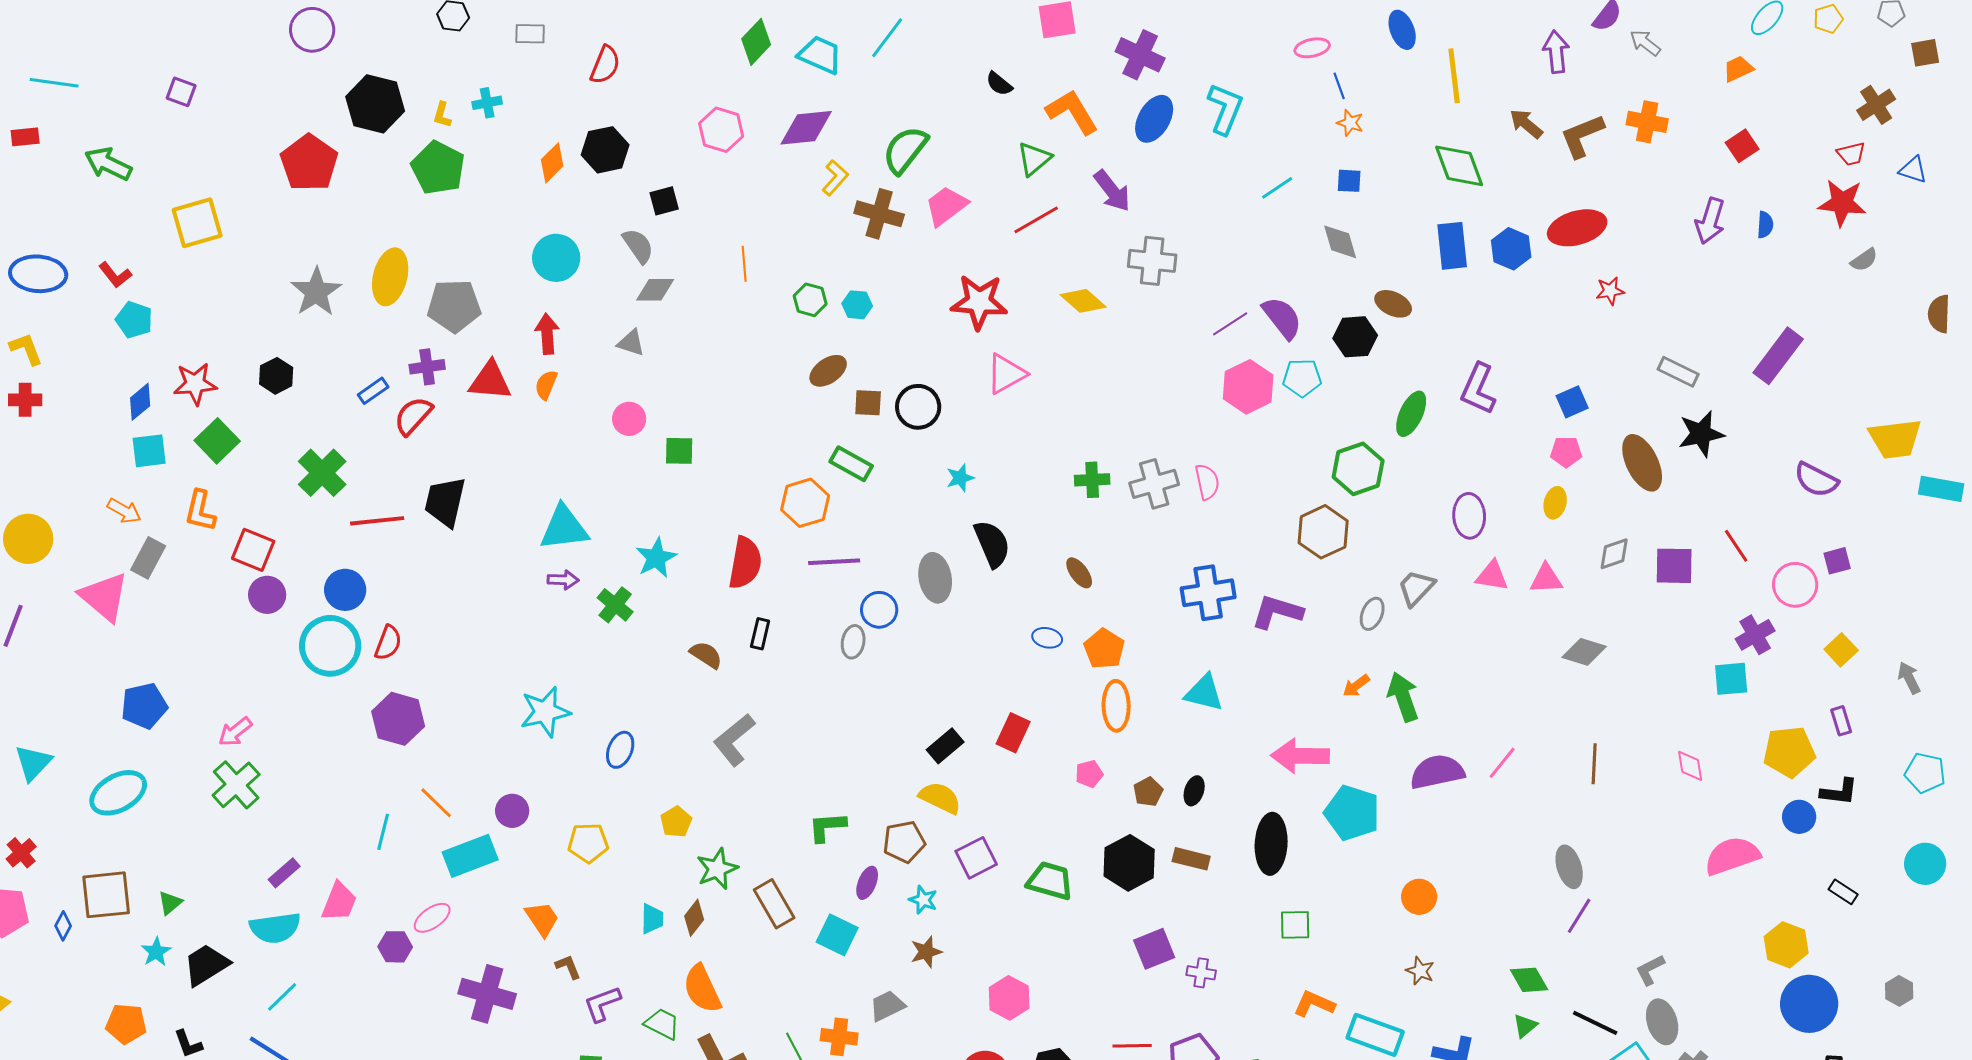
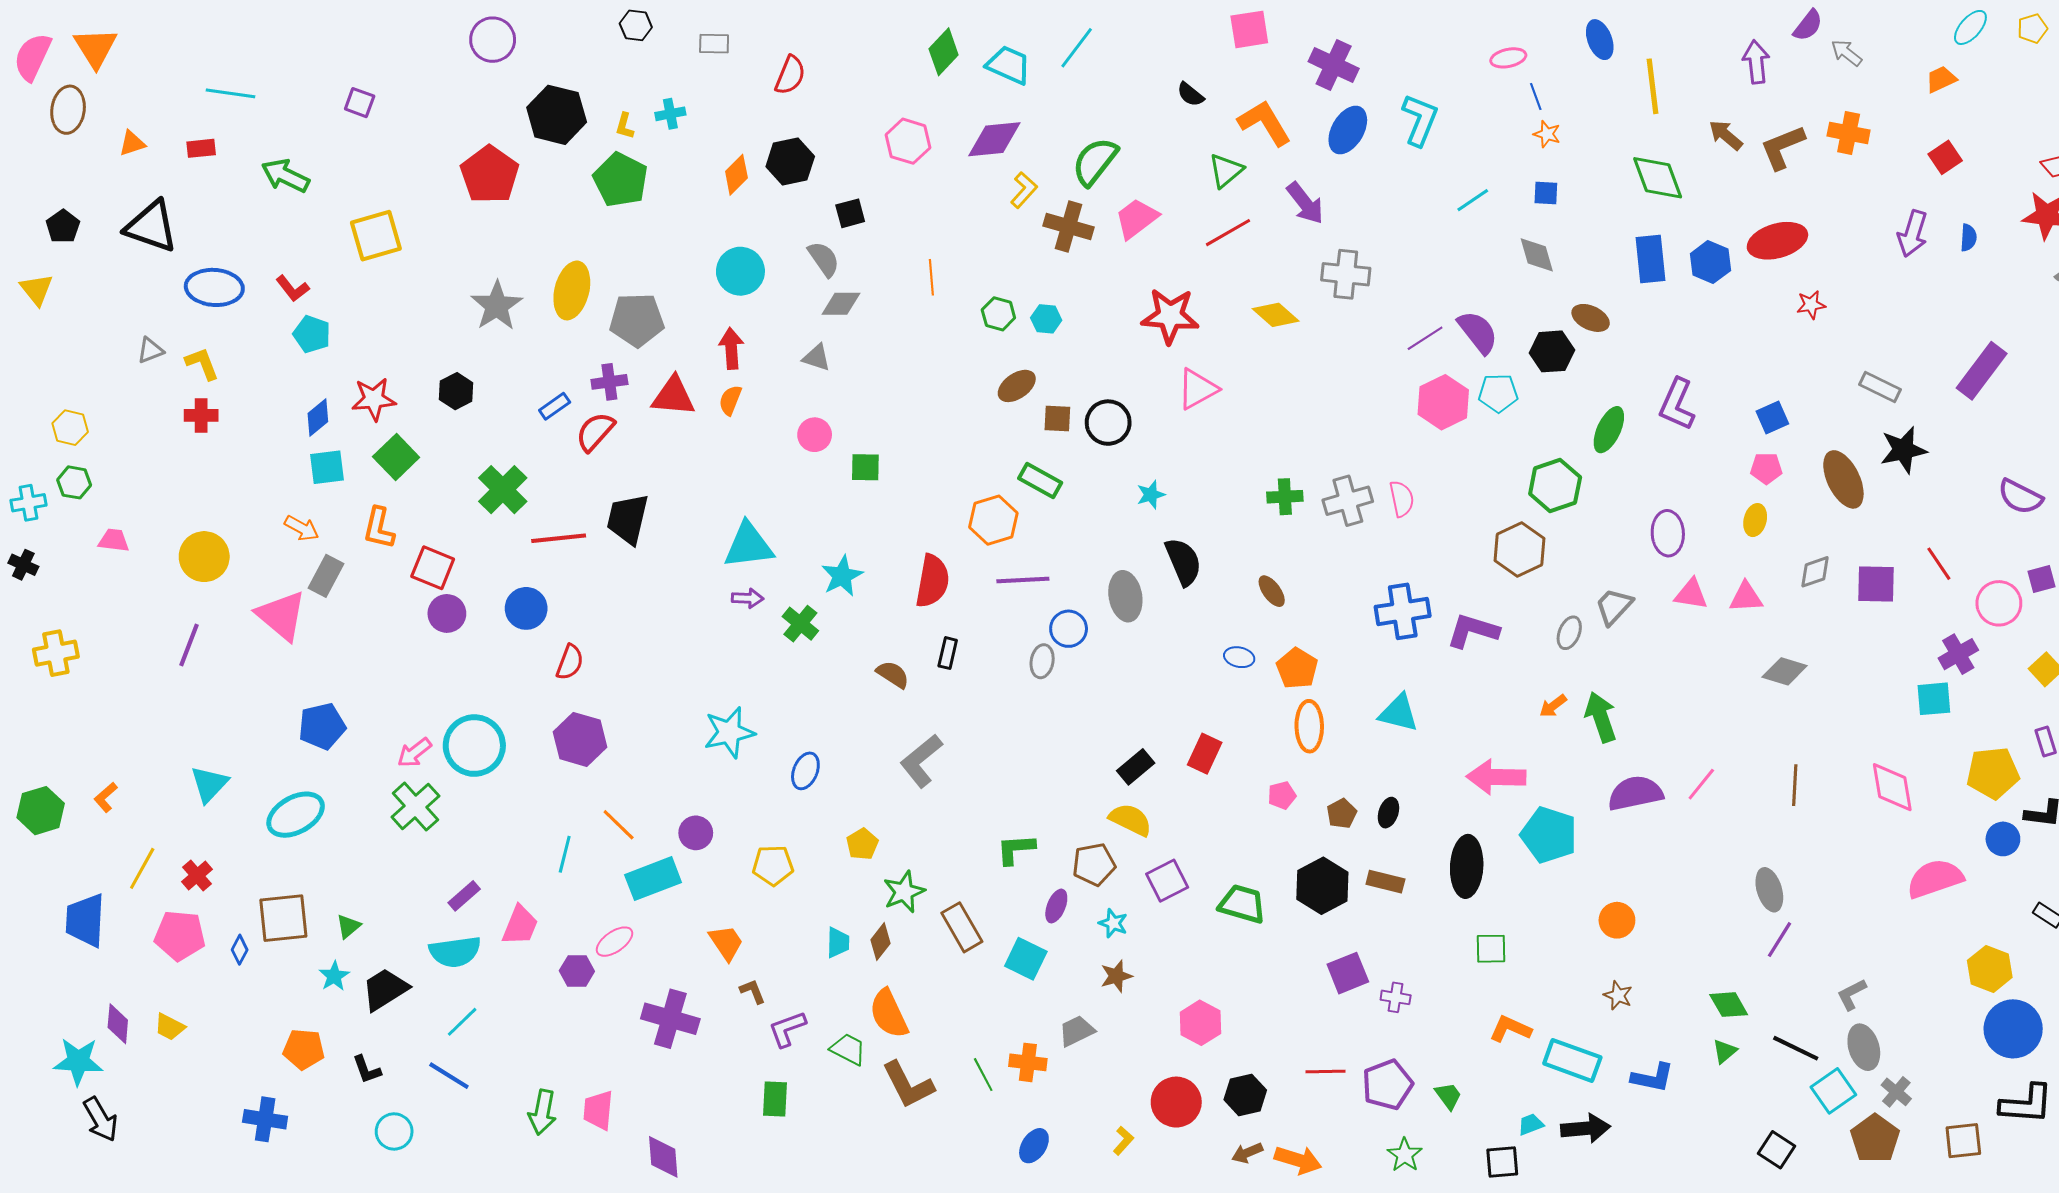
cyan circle: (330, 646) -> (474, 746), moved
pink diamond: (1690, 766) -> (1892, 787), size x1.6

